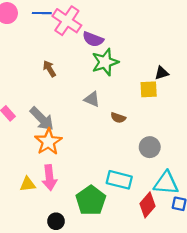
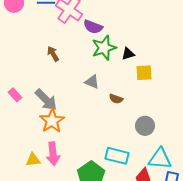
black triangle: (162, 73) -> (128, 54), moved

